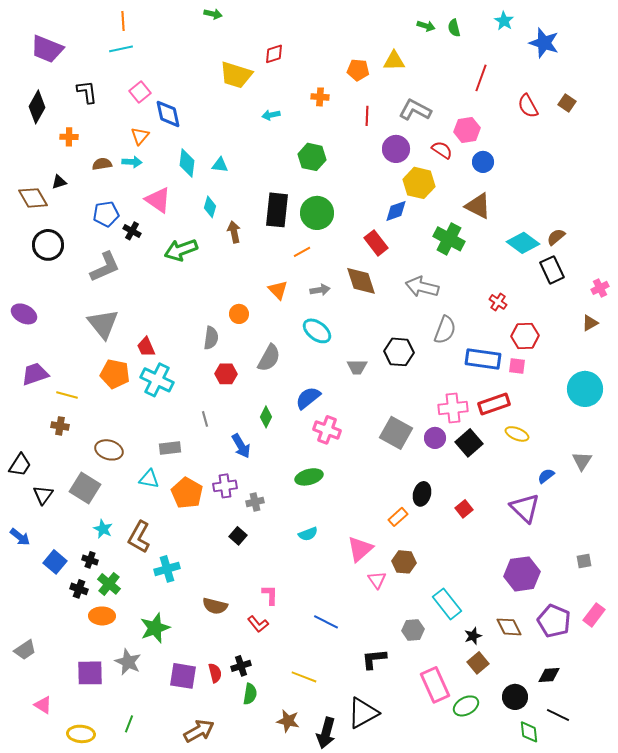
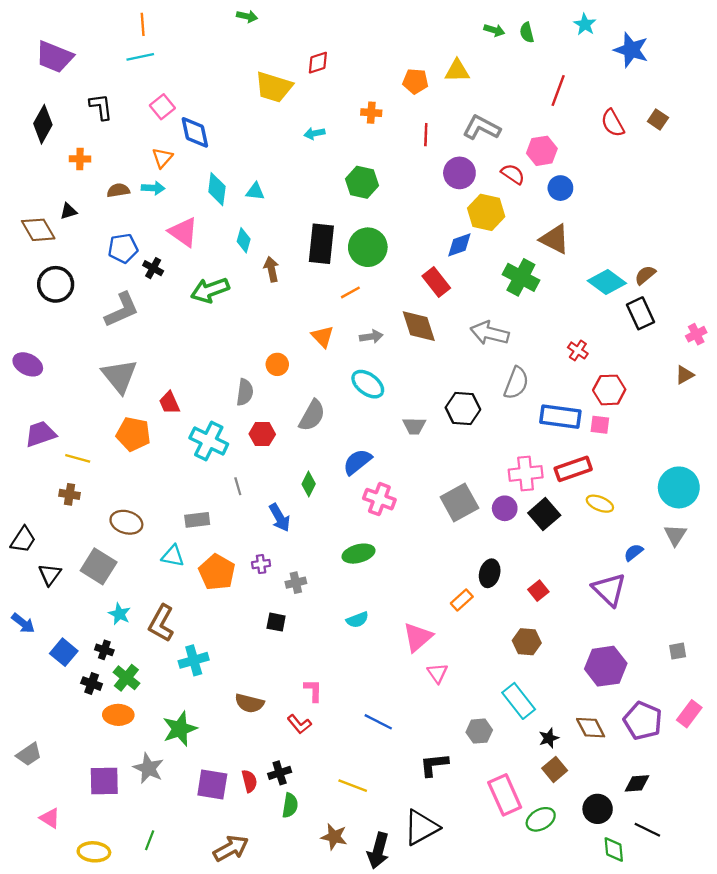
cyan cross: (157, 380) -> (209, 441), moved
cyan circle: (585, 389) -> (679, 487), moved
gray square: (396, 433) -> (459, 502), turned 32
purple cross: (225, 486) -> (261, 564), size x0.7
black square: (238, 536) -> (276, 622), turned -30
brown hexagon: (404, 562) -> (527, 642), moved

